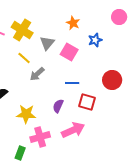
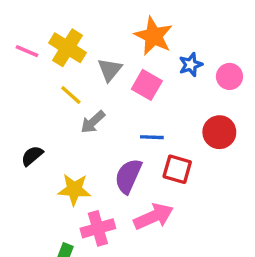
pink circle: (119, 17) -> (229, 76), moved
orange star: (73, 23) -> (154, 36), size x1.6
purple semicircle: (58, 106) -> (128, 176), size x1.5

